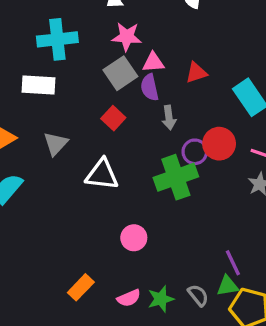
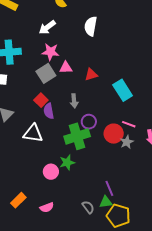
purple semicircle: (150, 87) -> (49, 111), moved
red circle: (219, 144) -> (114, 134), moved
green star: (161, 299) -> (67, 162), moved

